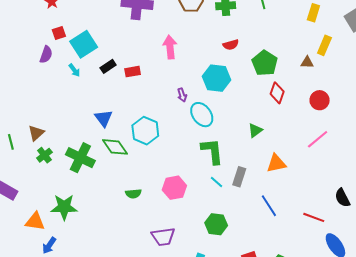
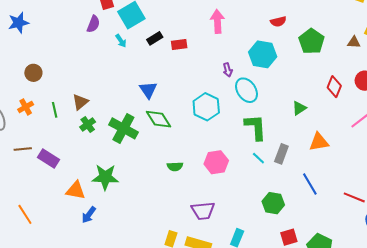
red diamond: (277, 93) -> (334, 87), moved
cyan hexagon: (145, 131) -> (206, 107), moved
green hexagon: (216, 224) -> (273, 203), moved

